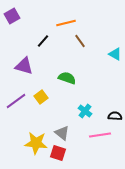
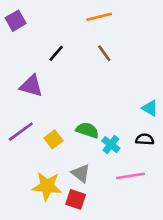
orange line: (66, 23) -> (99, 17), moved
cyan triangle: (115, 54) -> (150, 108), moved
green semicircle: (67, 78) -> (87, 130), moved
yellow square: (41, 97) -> (53, 139), moved
black semicircle: (115, 116) -> (145, 139), moved

